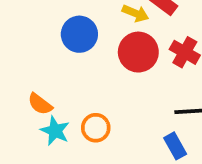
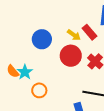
cyan star: (55, 131) -> (25, 72), moved

